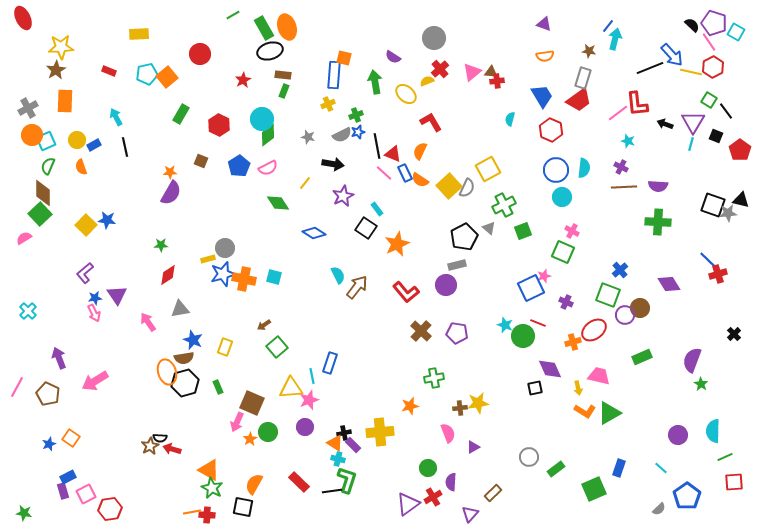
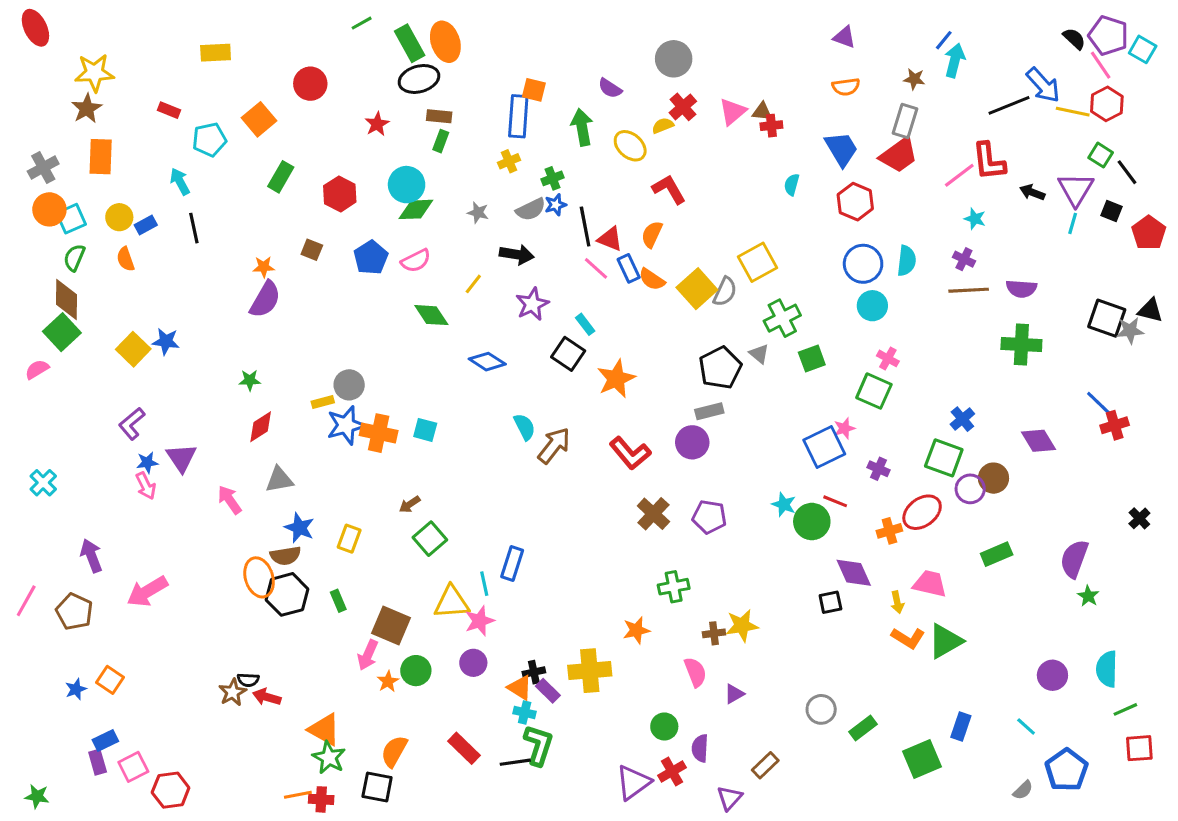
cyan pentagon: (147, 74) -> (209, 140), moved
green diamond: (268, 135) -> (416, 209), turned 35

